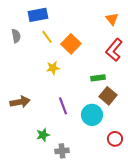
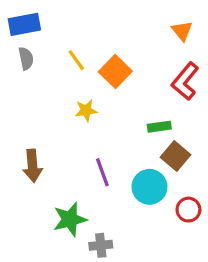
blue rectangle: (38, 15) -> (24, 24), moved
brown arrow: (20, 102) -> (32, 166), turned 96
green star: (43, 135) -> (70, 219), size x1.5
red circle: (115, 139) -> (188, 210), moved

